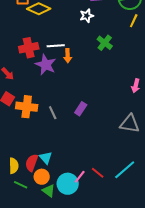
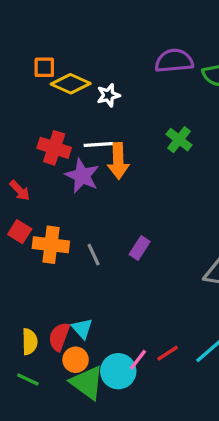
white star: (87, 16) -> (108, 95), moved
red cross: (29, 48) -> (54, 148), turned 30
orange arrow: (68, 56) -> (118, 161), size x1.5
red line: (98, 173) -> (168, 353), turned -72
green line: (21, 185) -> (28, 379), moved
green triangle: (49, 191) -> (87, 383), size x1.6

